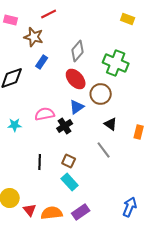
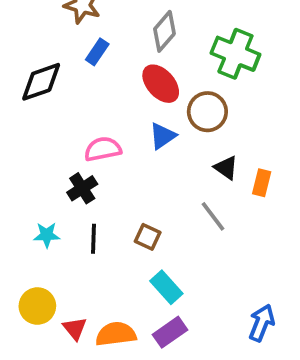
cyan star: (15, 125) -> (47, 235), moved
black cross: (65, 126) -> (82, 188), moved
orange rectangle: (139, 132) -> (262, 183), moved
cyan rectangle: (70, 182) -> (166, 287), moved

